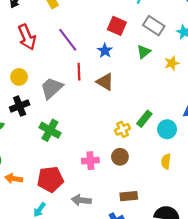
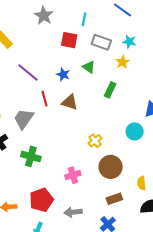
red square: (117, 26) -> (69, 40), moved
green triangle: (144, 52) -> (89, 67), moved, turned -32
yellow star: (172, 63) -> (123, 62), moved
green rectangle: (144, 119) -> (110, 90), moved
brown circle: (120, 157) -> (111, 167), moved, size x1.5
yellow semicircle: (166, 161) -> (142, 183), moved

